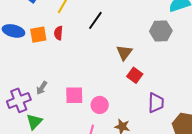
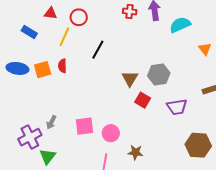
gray hexagon: (161, 31) -> (159, 75), moved
purple trapezoid: (156, 103) -> (177, 107), moved, turned 85

